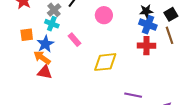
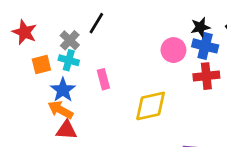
pink circle: (104, 15) -> (173, 50), moved
orange square: (27, 35) -> (41, 65), moved
pink rectangle: (74, 40) -> (103, 79), turned 32

